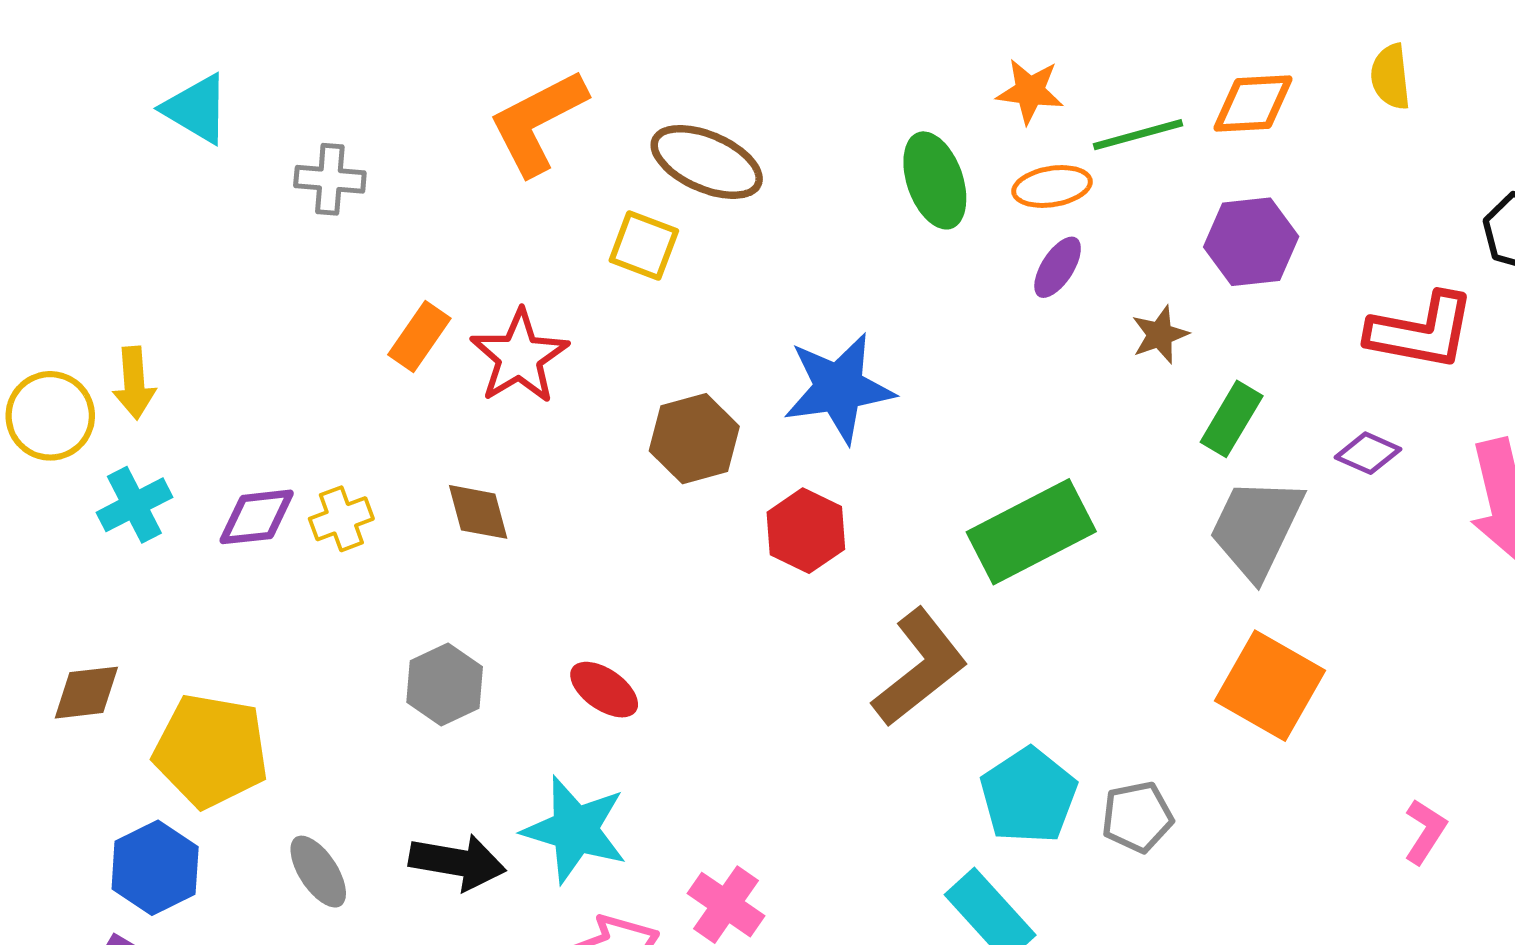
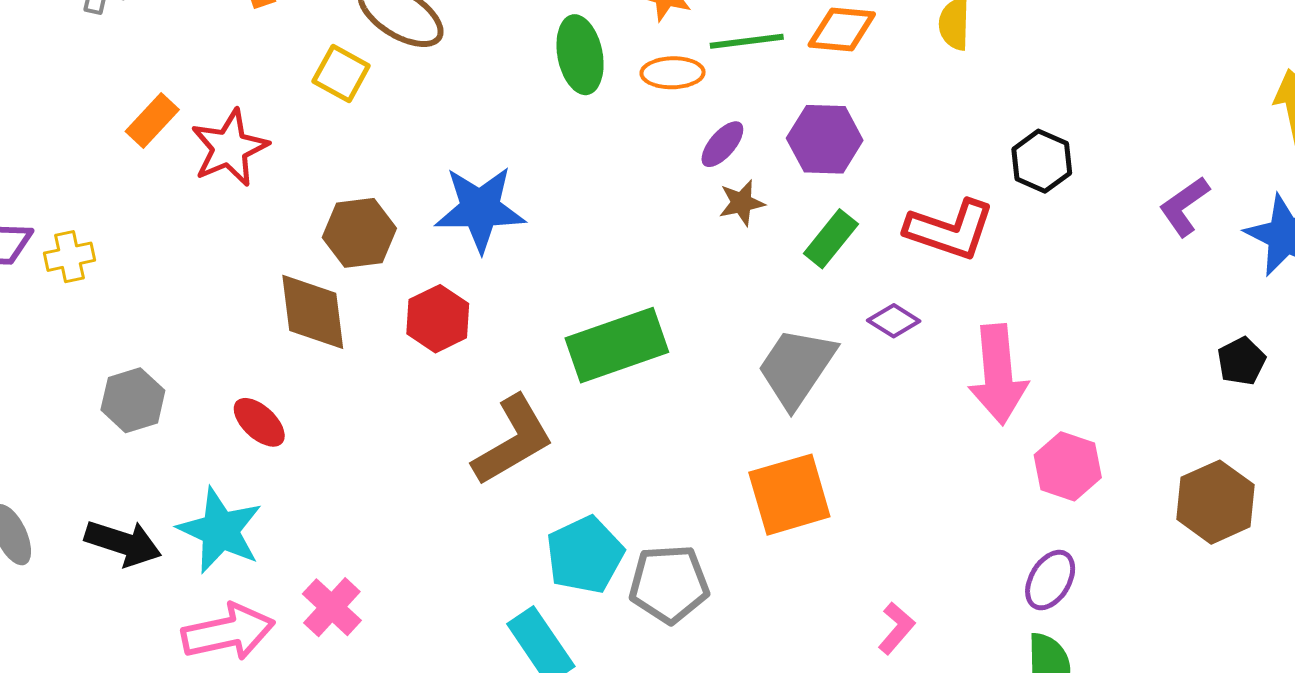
purple ellipse: (1058, 267) -> (722, 144), moved
green rectangle: (1232, 419) -> (831, 239), moved
brown diamond: (478, 512) -> (313, 312), moved, size x1.5
orange square: (1270, 686) -> (789, 495), turned 36
gray pentagon: (1137, 817) -> (669, 584), size x1.4

